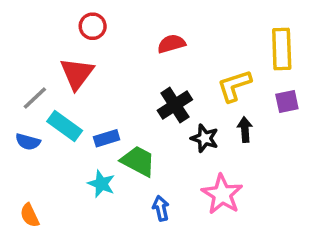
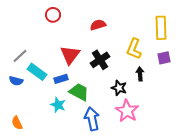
red triangle: (77, 74) -> (70, 55), moved
yellow L-shape: (234, 86) -> (134, 49), turned -50
black star: (205, 138) -> (119, 88), moved
blue arrow: (161, 208) -> (92, 119), size x1.6

